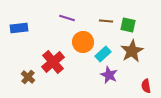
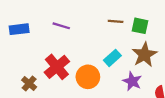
purple line: (67, 18) -> (61, 26), moved
orange circle: (83, 42) -> (88, 77), moved
purple star: (109, 75) -> (132, 81), moved

